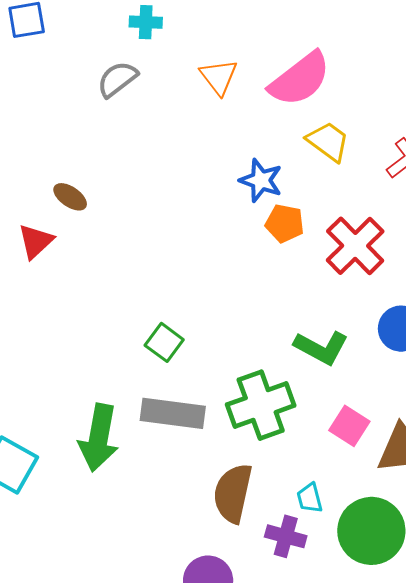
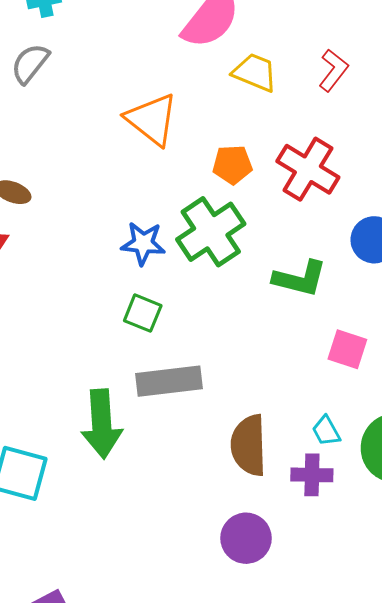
orange triangle: (219, 77) -> (152, 119), moved, size x1.4
blue star: (261, 180) -> (143, 243), moved
green cross: (261, 405) -> (211, 232), moved

